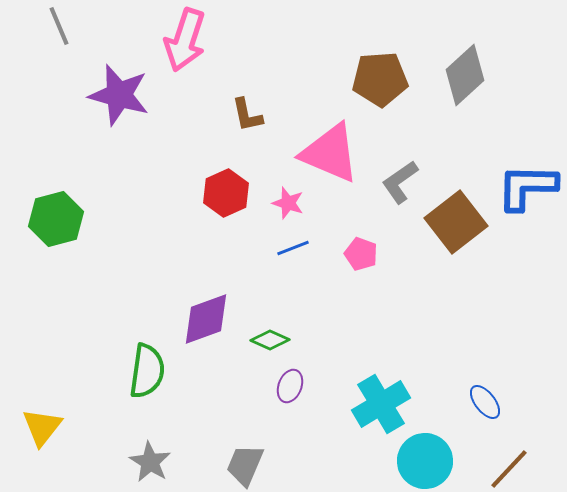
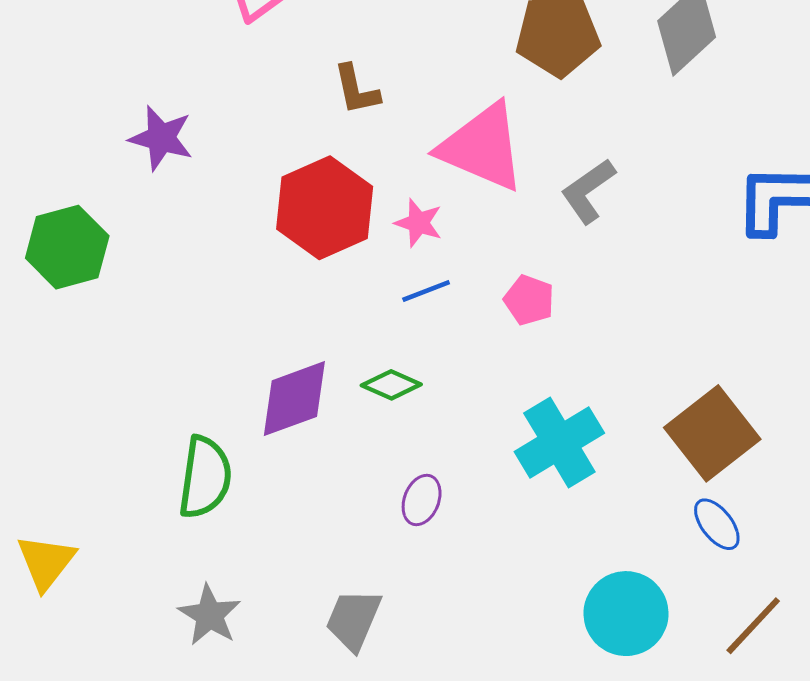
purple star: (119, 95) -> (161, 138), moved, size x0.7
red hexagon: (226, 193) -> (325, 208), size x1.4
brown square: (456, 222) -> (712, 433), moved
green diamond: (270, 340) -> (391, 385), moved
cyan cross: (381, 404) -> (559, 442), moved

